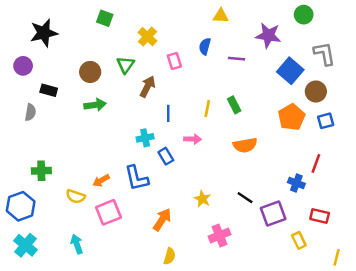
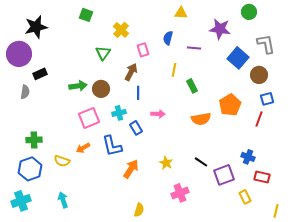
purple circle: (23, 66) -> (19, 54), size x1.6
brown circle: (90, 72) -> (101, 89), moved
brown arrow: (148, 87) -> (131, 72), moved
black rectangle: (49, 90) -> (40, 74), turned -40
yellow line: (207, 109) -> (174, 70), moved
orange pentagon: (291, 117) -> (230, 105), moved
red line: (316, 163) -> (259, 119), moved
blue cross: (296, 183) -> (248, 157), moved
blue hexagon: (21, 206) -> (30, 169), moved
pink square: (108, 212) -> (89, 118), moved
orange arrow: (162, 220) -> (131, 169), moved
cyan cross: (26, 245) -> (21, 201), turned 30

